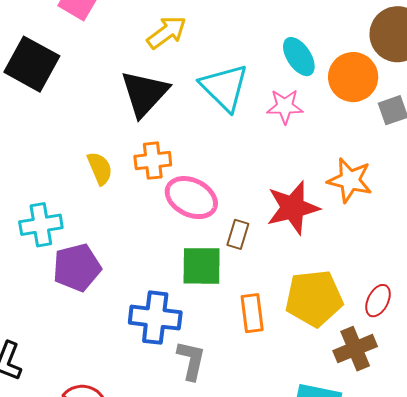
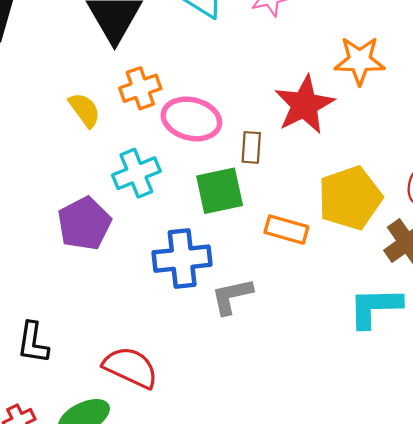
cyan cross: (41, 225) -> (136, 173), moved
orange rectangle: (252, 313) -> (286, 230), turned -54
gray L-shape: (191, 360) -> (232, 296), turned -102

